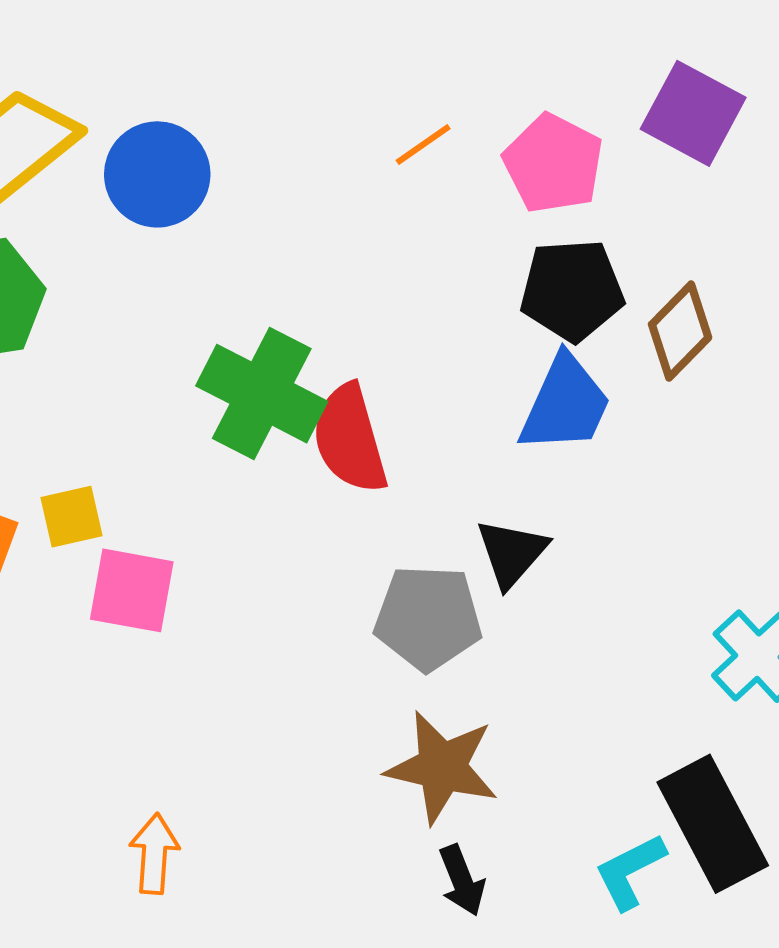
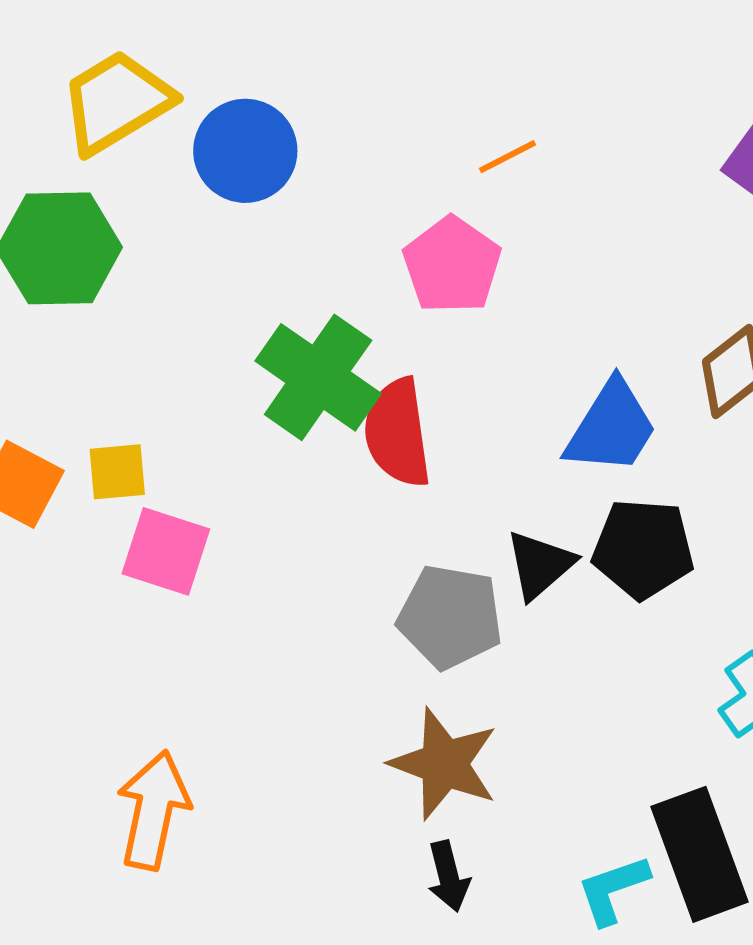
pink pentagon: (553, 163) -> (452, 265), moved
black pentagon: (572, 290) -> (643, 549), moved
orange arrow: (154, 854) -> (153, 810), size x1.5

